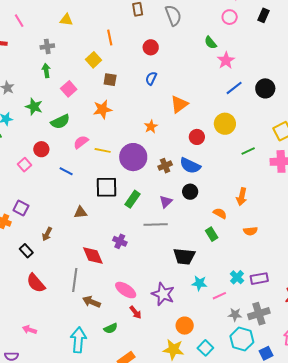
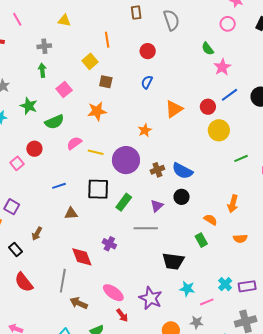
red circle: (197, 137) -> (208, 107), moved
blue line: (66, 171) -> (59, 186), moved, turned -48
gray star: (235, 315) -> (197, 322), moved

